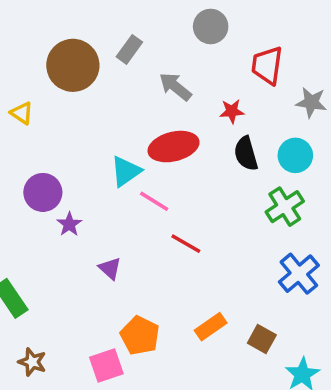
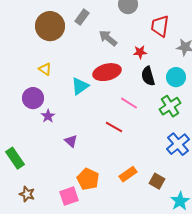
yellow triangle: (22, 113) -> (45, 69), moved
pink line: (154, 201) -> (129, 103), moved

